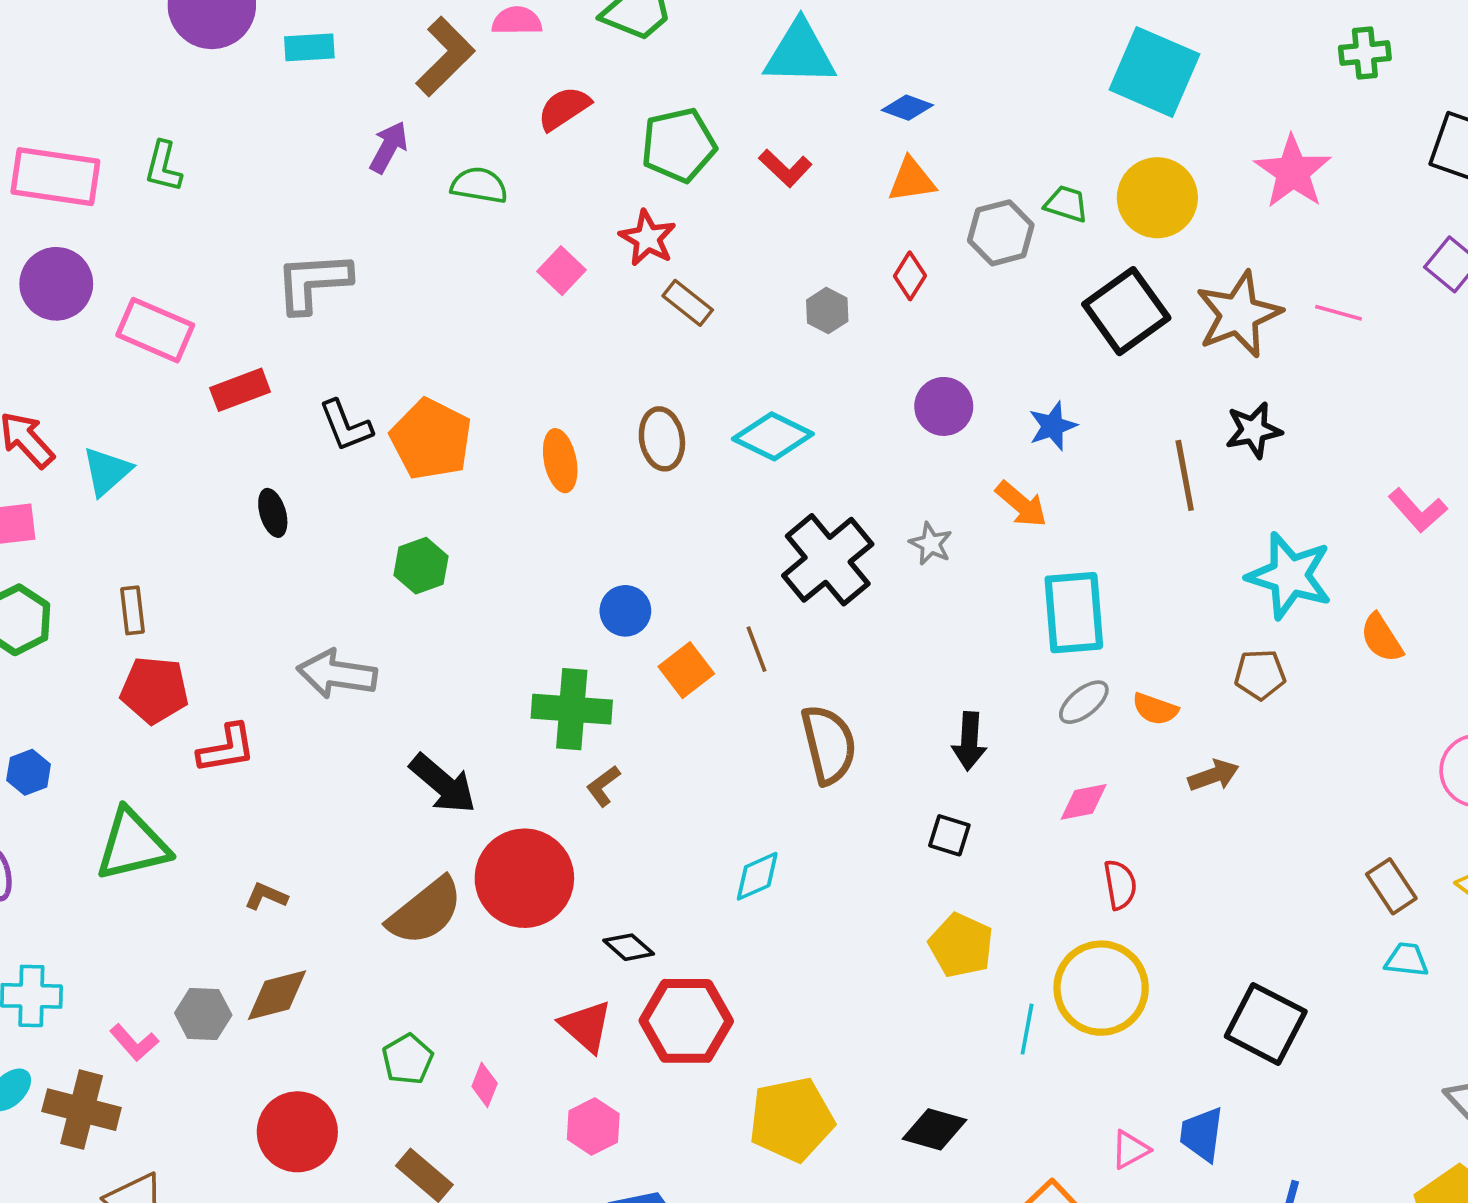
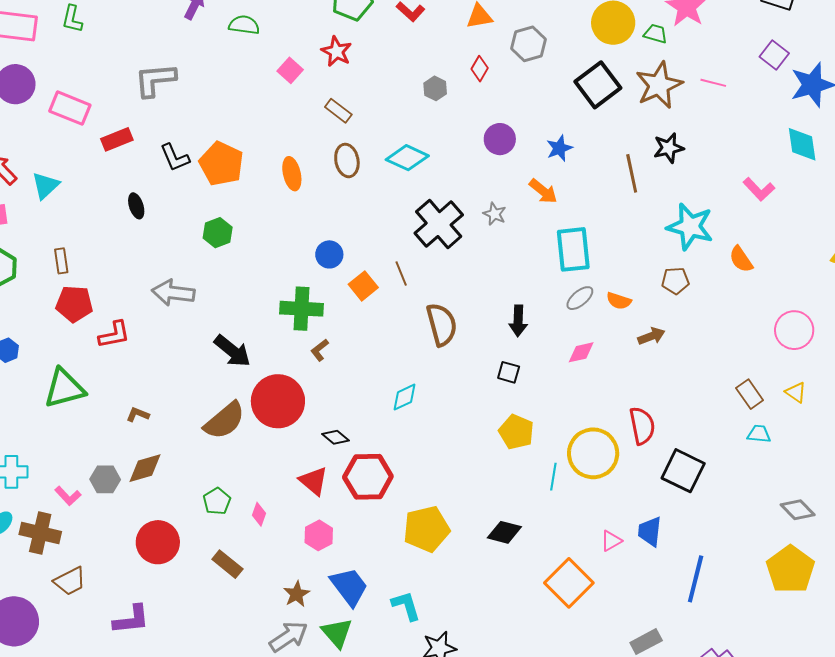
green trapezoid: (1066, 204) -> (656, 34), moved
brown rectangle: (688, 303) -> (338, 111), moved
red semicircle: (1120, 885) -> (642, 426), moved, size x1.4

